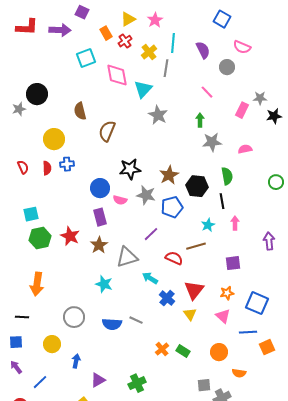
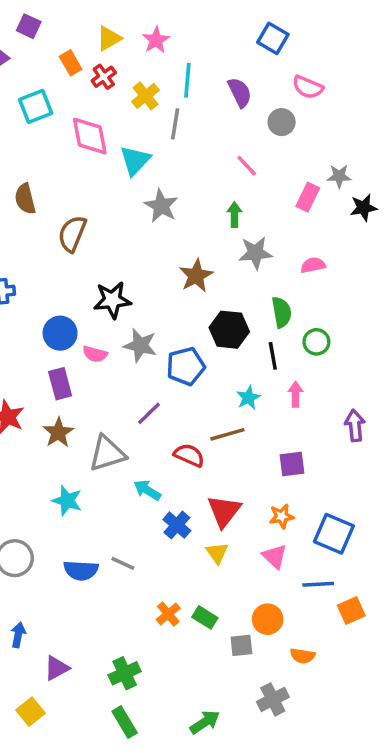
brown star: (169, 175) -> (196, 276), moved
green circle: (276, 182) -> (316, 342), moved
gray square: (204, 385) -> (241, 645), moved

